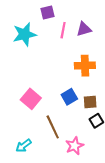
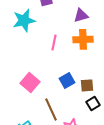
pink line: (63, 30) -> (54, 42), moved
orange cross: (85, 66) -> (83, 39), moved

